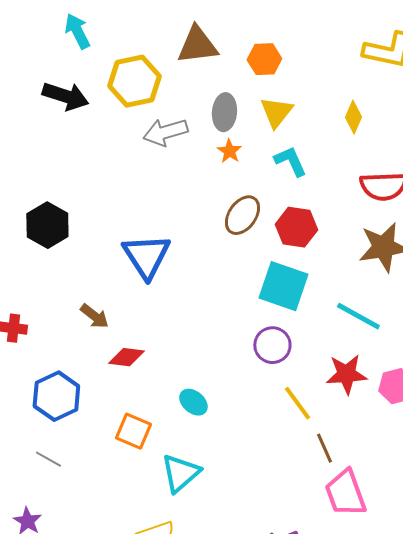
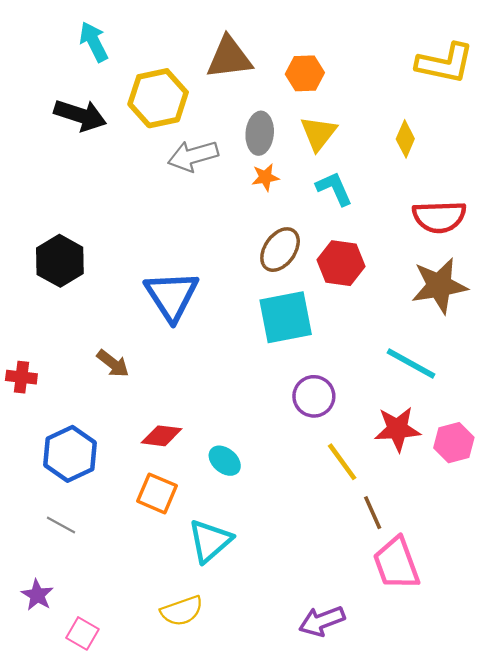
orange star: (229, 151) -> (265, 177), turned 30
cyan square: (283, 286) -> (286, 317), moved, turned -30
red diamond: (126, 357) -> (161, 436), moved

